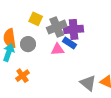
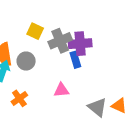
blue rectangle: (70, 43) -> (75, 60), turned 40
pink triangle: (58, 49) -> (61, 90), moved

